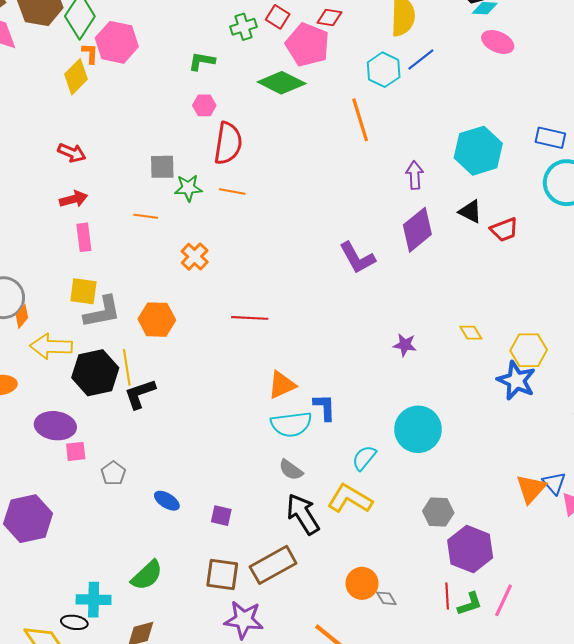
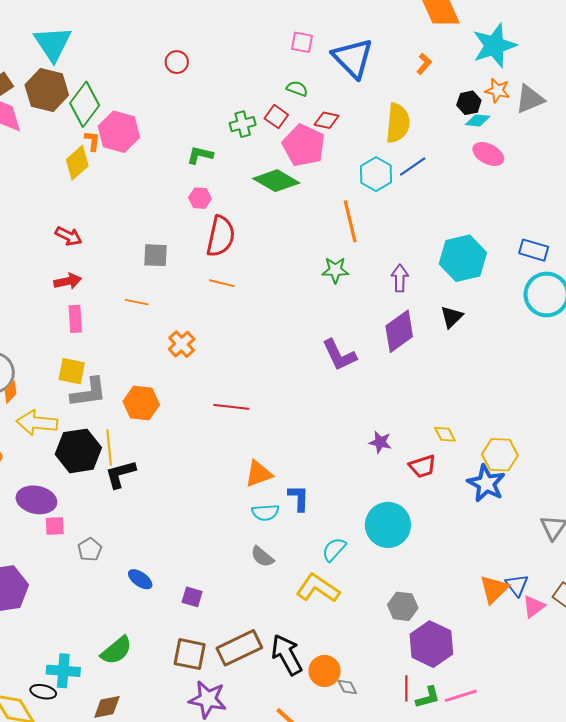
green star: (188, 188) -> (335, 270), moved
black triangle: (470, 212) -> (452, 317), turned 45
red trapezoid: (504, 230) -> (422, 466), moved
cyan semicircle: (291, 424) -> (265, 512), size x0.7
black arrow: (303, 514) -> (287, 655), moved
pink line: (504, 600) -> (461, 696), turned 44

